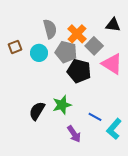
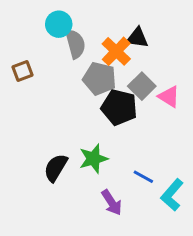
black triangle: (113, 25) -> (137, 38), moved
gray square: (94, 46) -> (142, 86), moved
cyan circle: (39, 53) -> (59, 24), moved
pink triangle: (112, 64) -> (169, 97), size x0.7

